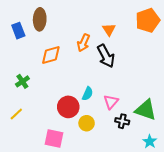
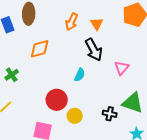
orange arrow: (83, 43) -> (72, 22), moved
cyan semicircle: (88, 94) -> (80, 75), moved
pink triangle: (111, 102) -> (122, 68), moved

